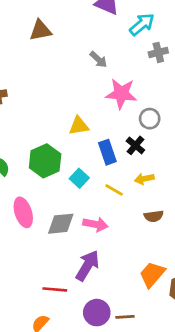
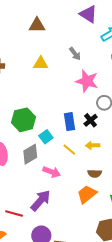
yellow triangle: (79, 126) -> (41, 63), moved
gray diamond: (61, 224) -> (30, 154), moved, turned -35
orange trapezoid: (152, 274) -> (87, 194), moved

